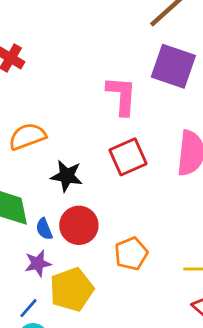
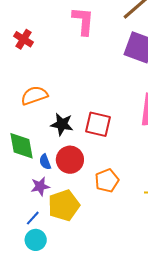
pink L-shape: (122, 96) -> (83, 21), moved
red square: (128, 157) -> (98, 124), moved, turned 36

